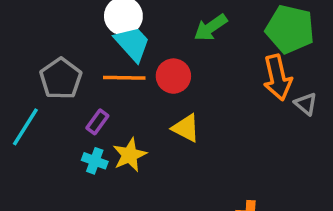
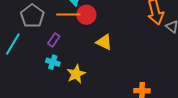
red circle: (173, 76) -> (86, 15), moved
yellow star: (130, 155) -> (76, 74), moved

